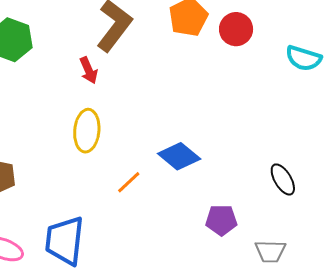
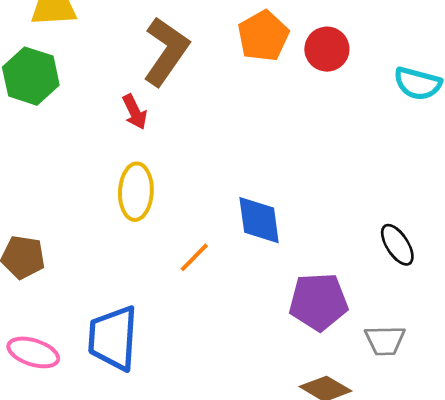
blue diamond: (179, 156) -> (259, 220), turned 45
purple pentagon: (221, 220) -> (319, 302), size x1.4

